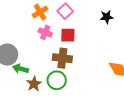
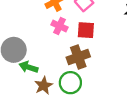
brown cross: (62, 58) -> (78, 57), turned -30

